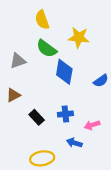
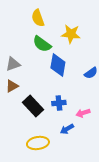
gray triangle: (18, 61) -> (13, 64), moved
black rectangle: (37, 117) -> (33, 106), size x1.5
blue arrow: (74, 143) -> (67, 129), turned -48

